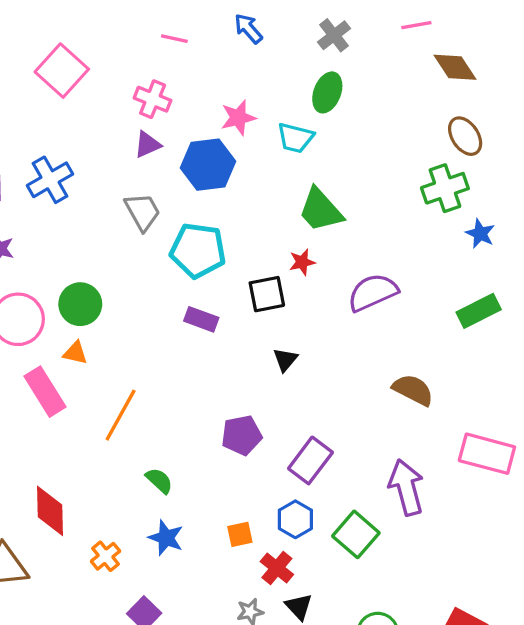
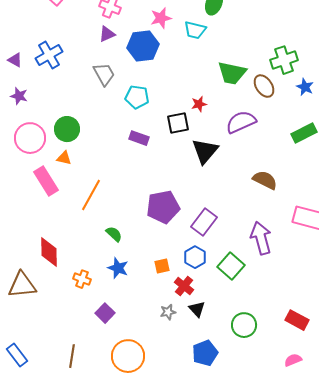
brown ellipse: (465, 136) -> (264, 86), moved
green trapezoid: (321, 210) -> (232, 73), moved, turned -36
cyan pentagon: (198, 250) -> (137, 97), size x0.7
black triangle: (285, 360) -> (205, 151), moved, size x1.8
purple pentagon: (242, 435) -> (163, 207), size x1.4
orange cross: (105, 556) -> (82, 279), turned -30

